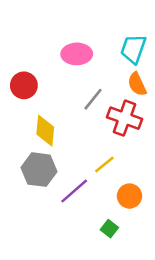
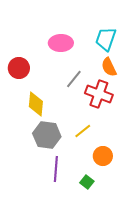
gray hexagon: (39, 170) -> (47, 135), moved
purple line: (74, 191) -> (56, 169), moved, turned -45

